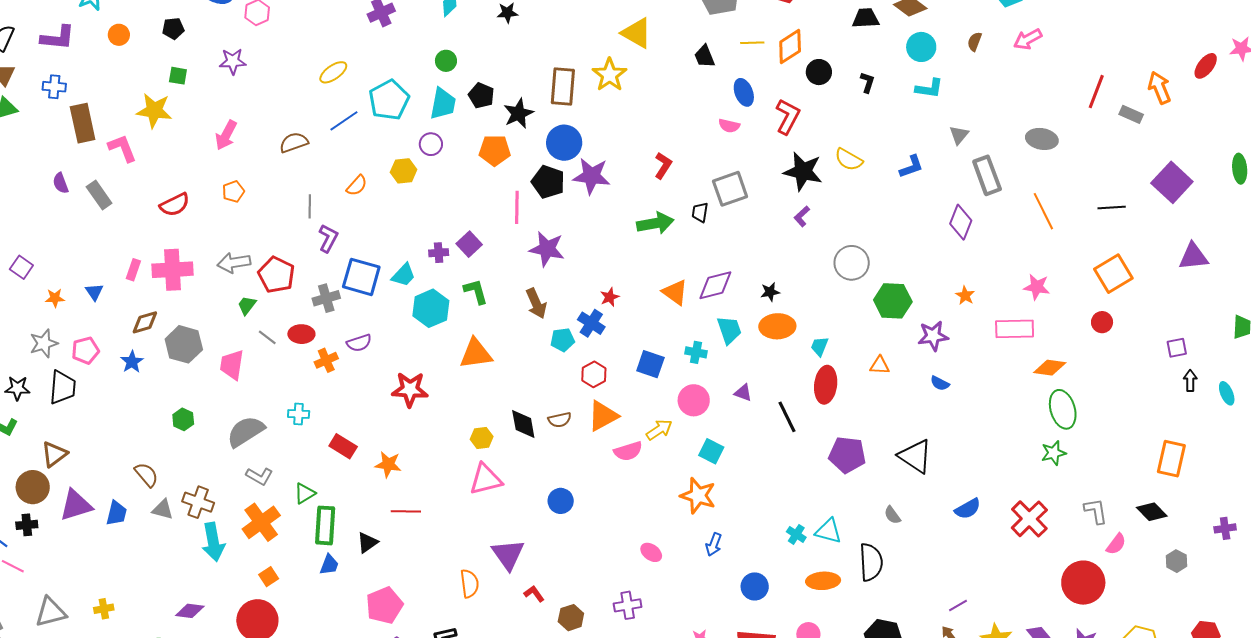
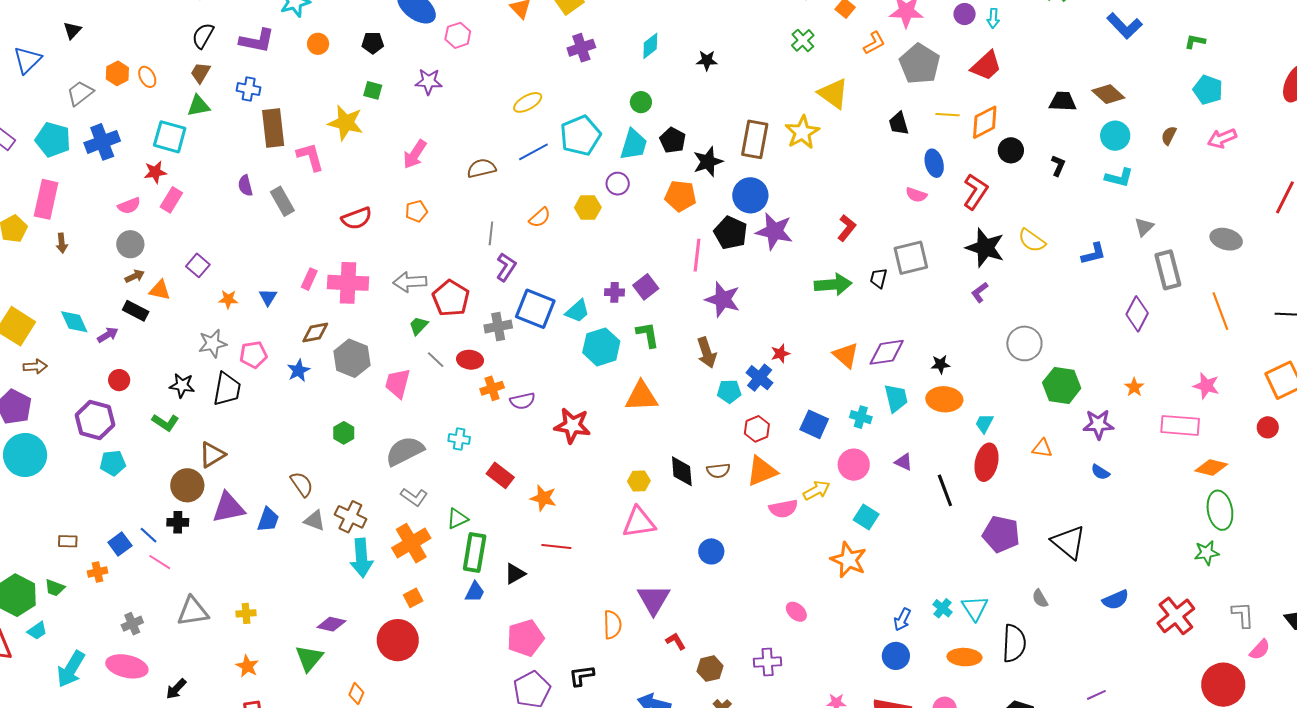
purple semicircle: (359, 343) -> (522, 401), moved
cyan triangle: (828, 531) -> (975, 608), turned 36
blue arrow: (714, 544) -> (902, 619), moved

